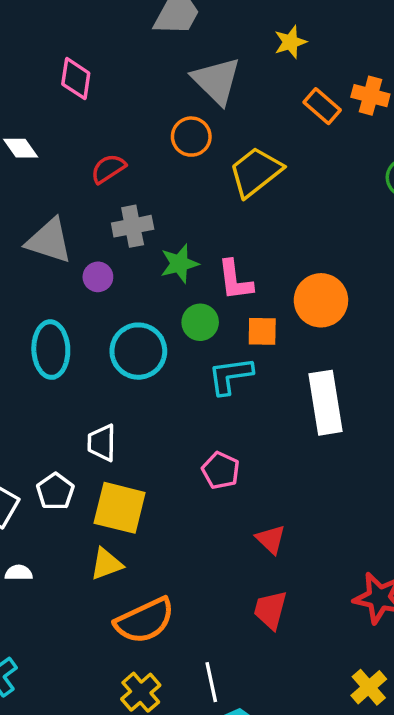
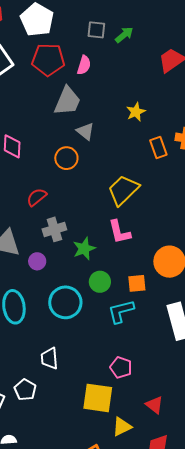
gray triangle: (216, 81) -> (85, 131), moved, size x0.6
orange rectangle: (322, 106) -> (158, 147), turned 35
orange circle: (191, 137) -> (66, 158), moved
pink L-shape: (235, 280) -> (119, 232), moved
yellow square: (120, 508) -> (98, 398), moved
yellow triangle: (106, 564) -> (122, 427), moved

